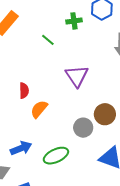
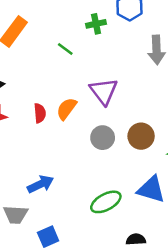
orange semicircle: (39, 109) -> (67, 109), moved
gray circle: (83, 128) -> (103, 138), moved
green ellipse: (56, 156) -> (106, 202), moved

